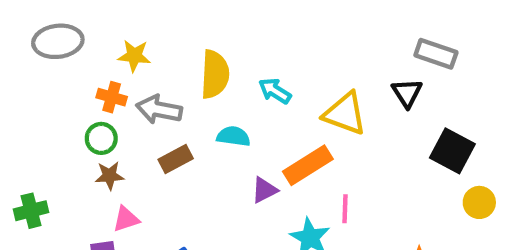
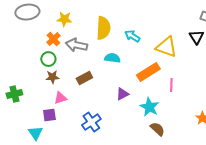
orange cross: (112, 97) -> (53, 39), turned 32
brown rectangle: (176, 159) -> (84, 78), moved
purple triangle: (264, 190) -> (122, 94), moved
pink line: (345, 209) -> (171, 85), moved

